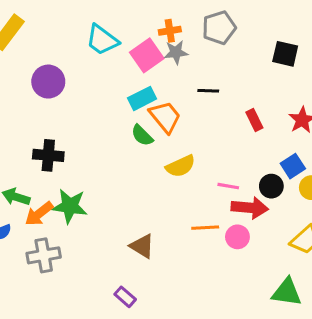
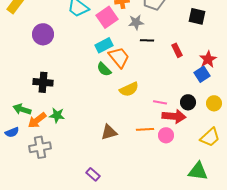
gray star: (176, 52) -> (136, 22), moved
red rectangle: (254, 120) -> (177, 50), moved
blue square: (293, 166) -> (202, 74), moved
green star: (70, 206) -> (57, 115), size x0.7
brown triangle: (142, 246) -> (109, 132), moved, turned -48

